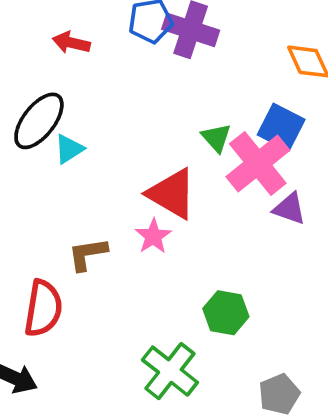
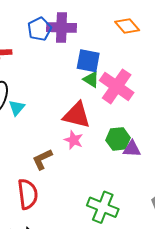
blue square: (281, 127) -> (88, 61), moved
purple triangle: (290, 209) -> (132, 149), moved
green hexagon: (226, 313) -> (118, 139), moved

